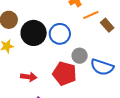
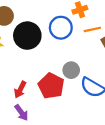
blue circle: (60, 34) -> (61, 28), moved
red arrow: (29, 77) -> (20, 90), moved, turned 98

